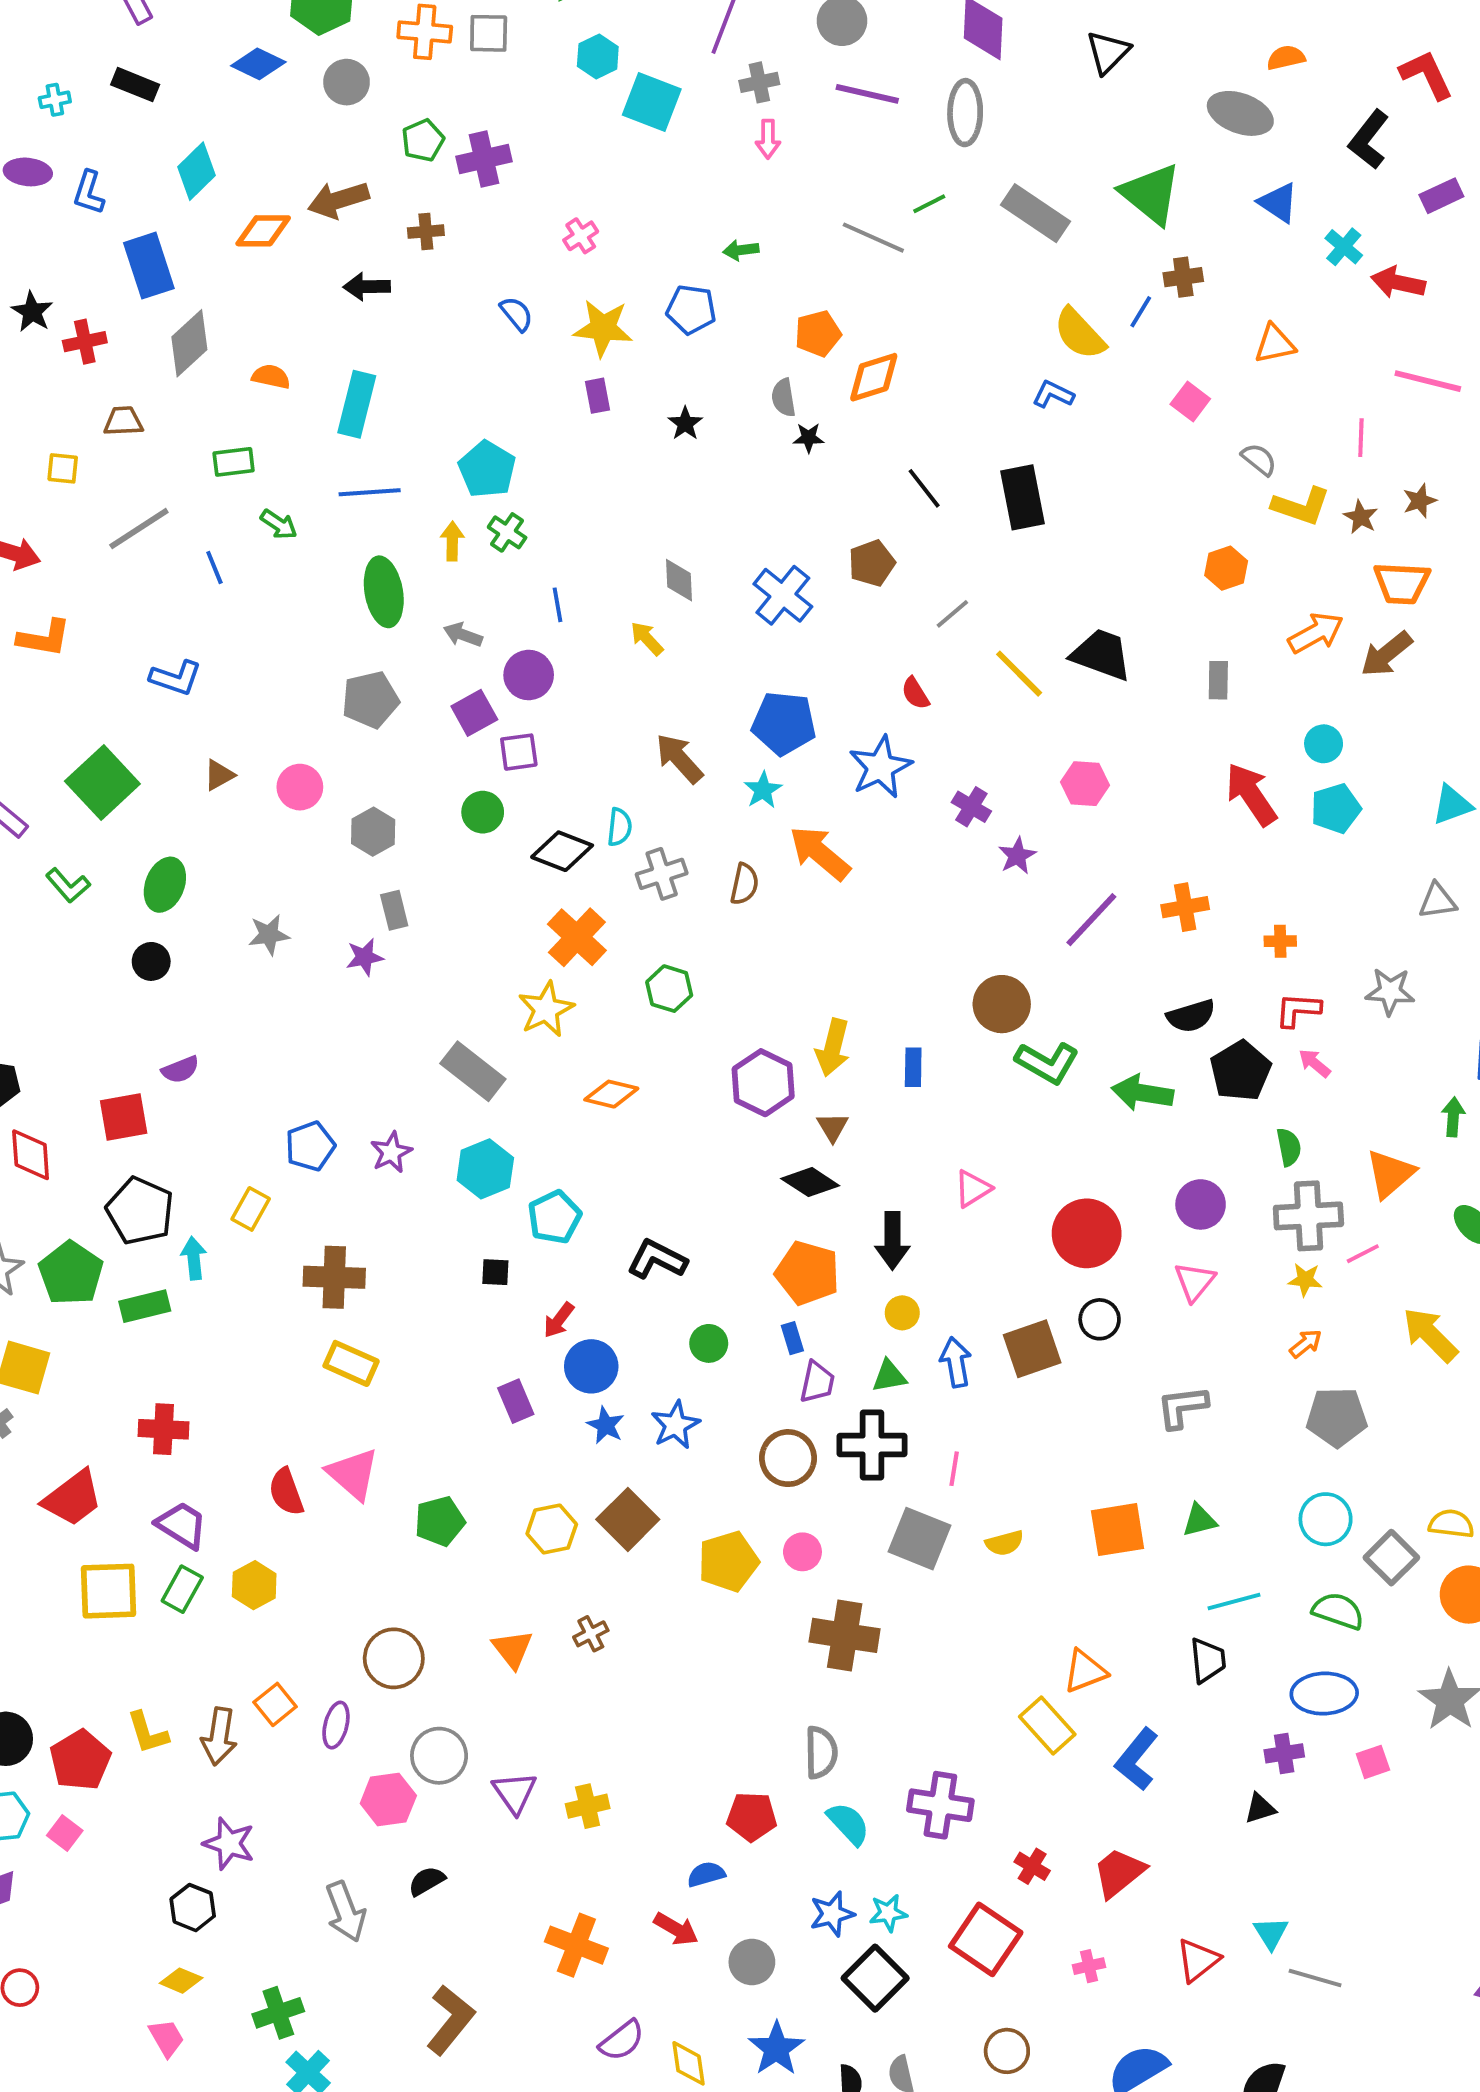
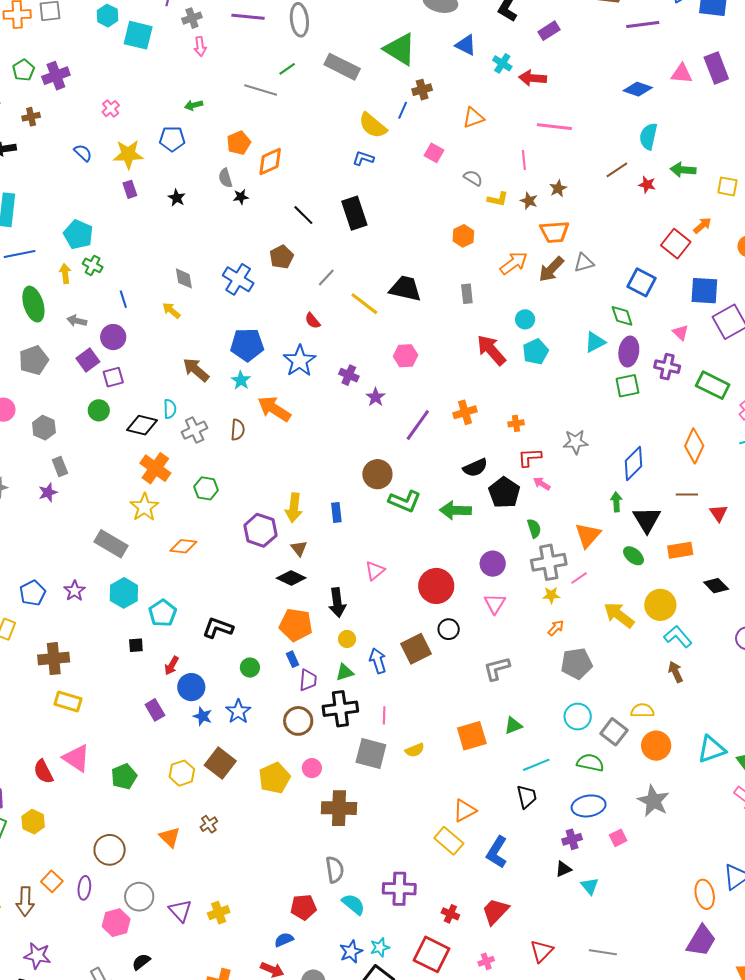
yellow L-shape: (1301, 506) -> (498, 199), size x0.7
gray triangle: (1437, 901) -> (584, 263), moved
cyan triangle: (1271, 1933) -> (590, 886), moved

